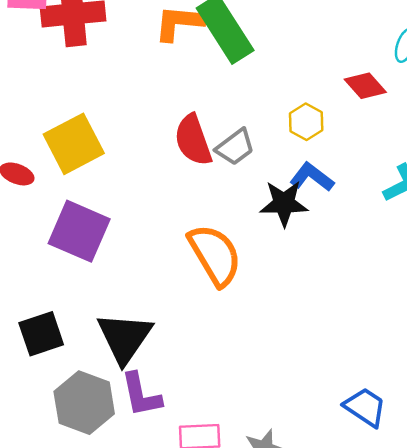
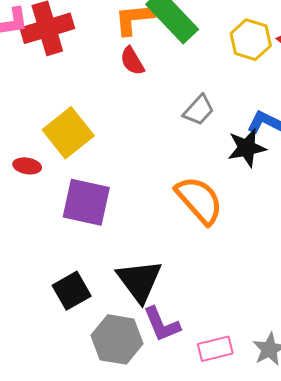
yellow hexagon: (306, 122) -> (251, 40), moved, size x1.4
red semicircle: (193, 140) -> (132, 61), moved, size x0.7

